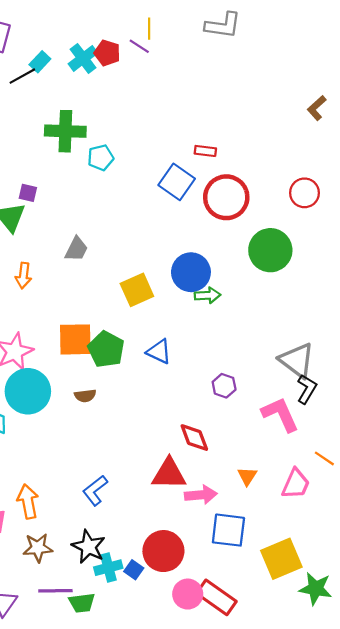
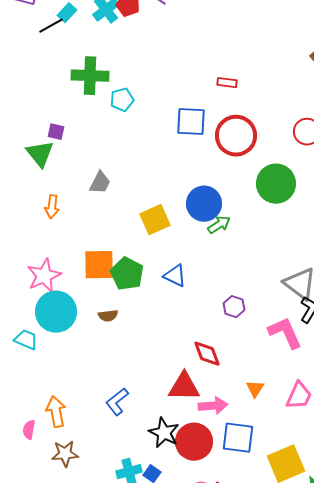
red rectangle: (205, 151) -> (227, 83), moved
blue square: (177, 182) -> (191, 122), turned -32
green arrow: (208, 295) -> (219, 225), turned -30
black star: (88, 547) -> (164, 433), moved
red circle: (163, 551) -> (194, 442), moved

